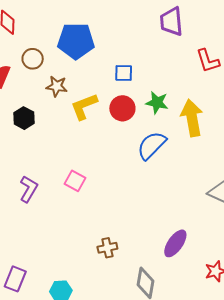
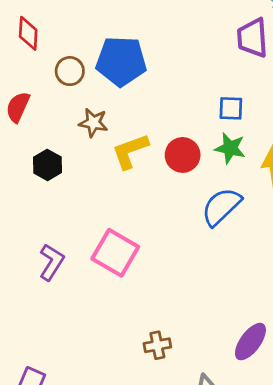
brown circle: (33, 59) -> (70, 71), moved
blue square: (124, 73) -> (231, 108), moved
pink square: (75, 181) -> (115, 253), size x1.6

